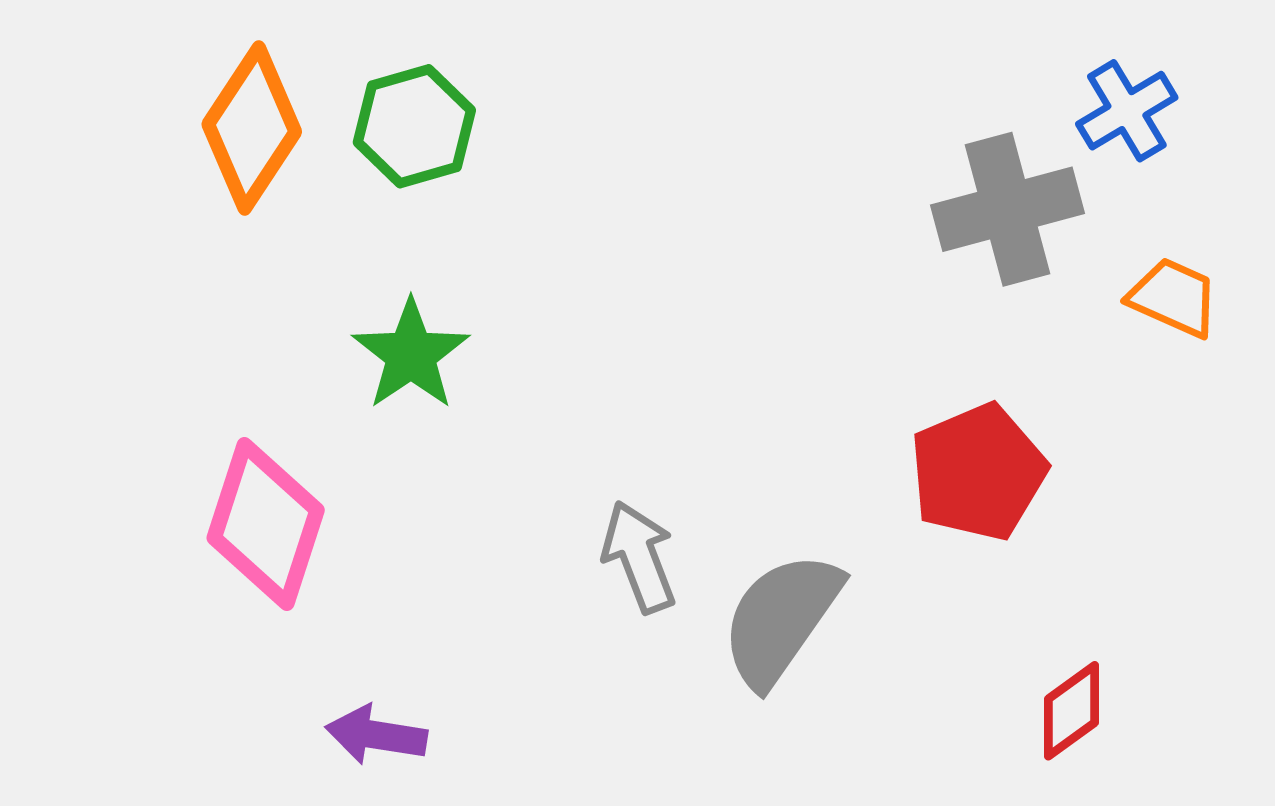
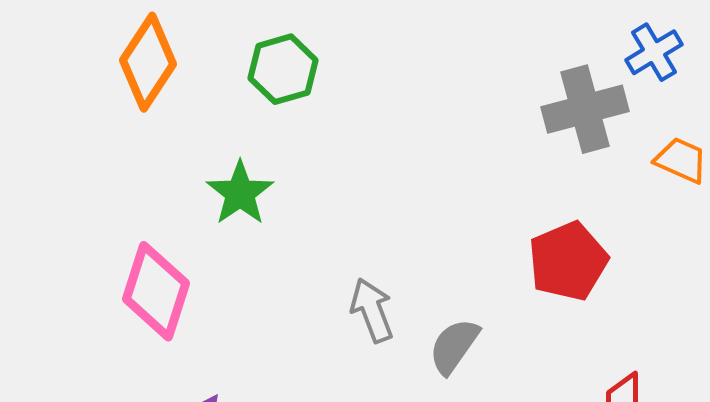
green hexagon: (414, 126) -> (283, 69), moved
gray semicircle: (781, 619) -> (454, 346), size x0.7

